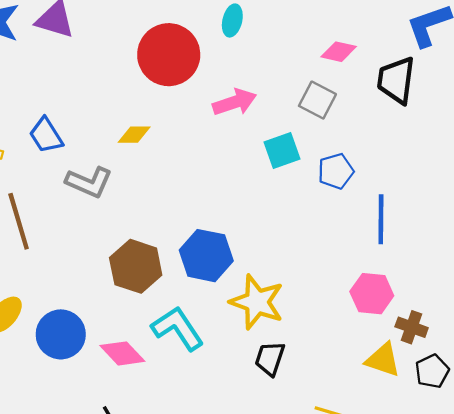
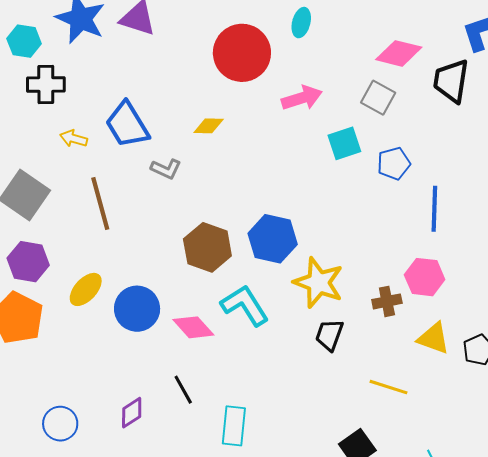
pink diamond: (339, 52) -> (399, 53), size x1.4
blue trapezoid: (46, 135) -> (127, 125), size x1.4
gray L-shape: (89, 182) -> (166, 169), size x0.7
brown cross: (412, 327) -> (387, 301), moved, turned -32

